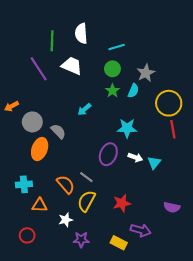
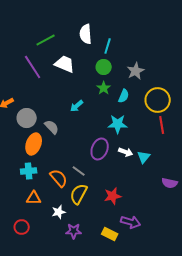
white semicircle: (81, 33) -> (86, 34), moved
green line: (52, 41) -> (46, 40), turned 60
cyan line: (117, 47) -> (108, 46), turned -56
cyan semicircle: (133, 91) -> (124, 96), moved
cyan cross: (24, 184) -> (29, 171), moved
purple semicircle: (172, 207) -> (170, 183), moved

